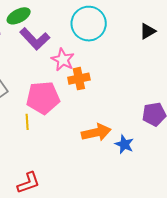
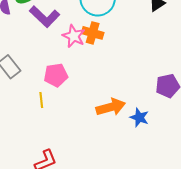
orange cross: (79, 79) -> (93, 33), moved, turned 30
pink pentagon: (43, 98) -> (56, 75), size x0.7

